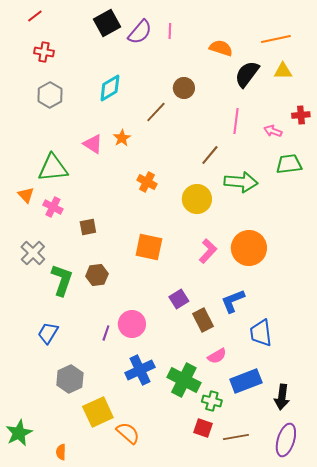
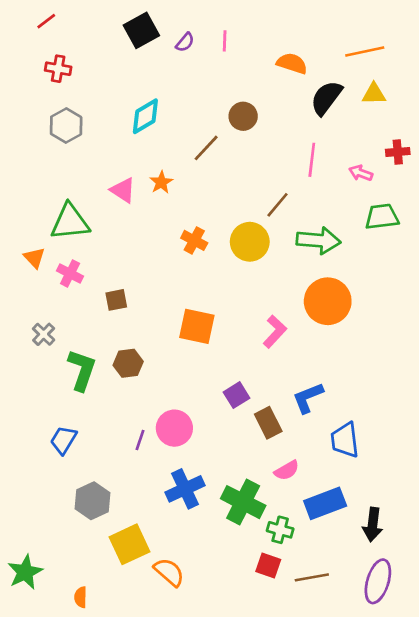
purple semicircle: (140, 32) -> (185, 42), size x0.6
yellow circle: (197, 199) -> (250, 242), moved
orange circle: (249, 248) -> (328, 301), moved
gray cross: (33, 253) -> (44, 334), size x0.7

